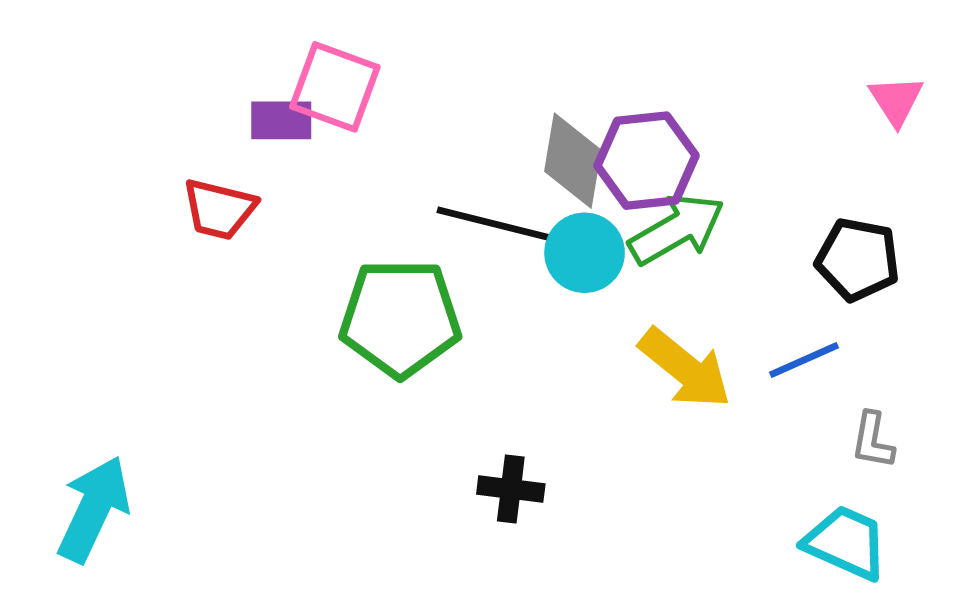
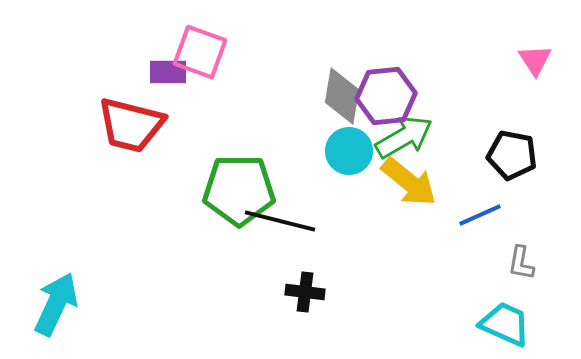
red trapezoid: (219, 209) -> (131, 125), size x1.5
black line: (496, 224) -> (280, 221), moved
yellow arrow: (685, 368) -> (409, 182), moved

